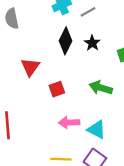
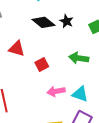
black diamond: (65, 41) -> (43, 22), turned -70
red triangle: (30, 67) -> (17, 49), turned -42

